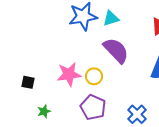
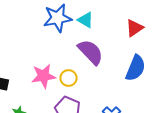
cyan triangle: (111, 18) -> (86, 20), turned 48

